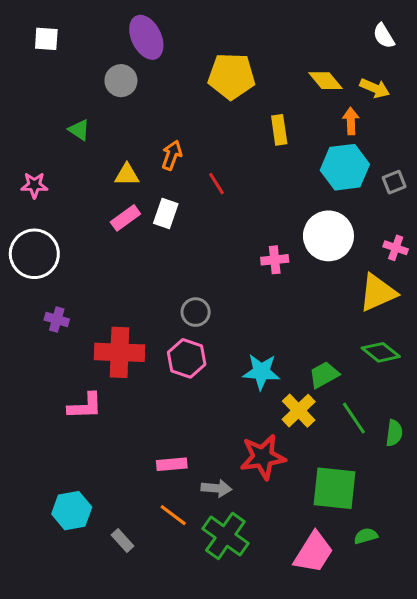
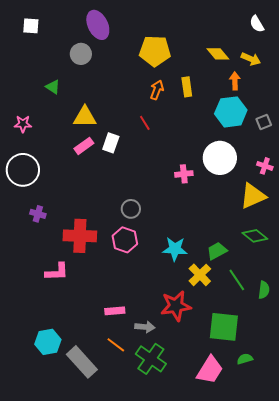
orange arrow: (172, 155) -> (157, 90), moved
yellow triangle: (127, 175) -> (85, 117), size x1.4
gray rectangle: (122, 540) -> (82, 362), size x2.0

